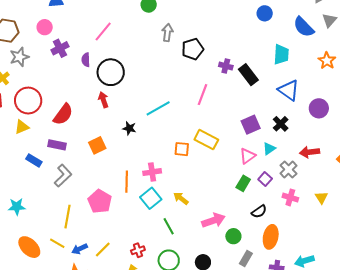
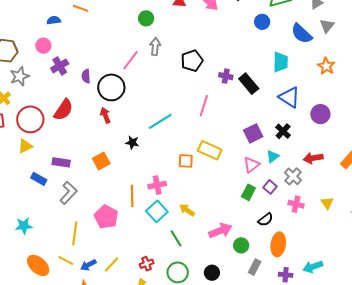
pink line: (103, 32) -> (130, 60), moved
gray arrow: (167, 33) -> (155, 47), moved
red semicircle: (63, 114) -> (63, 110), moved

